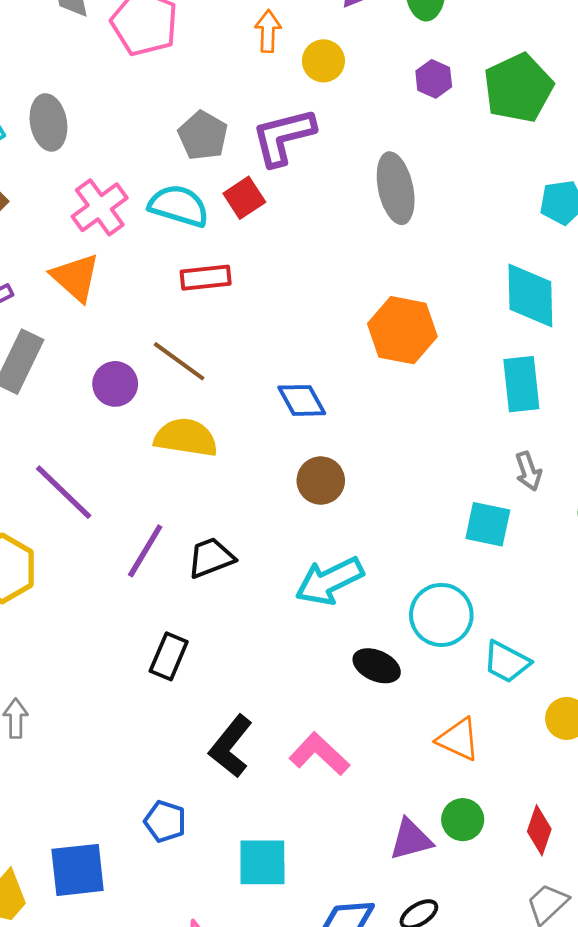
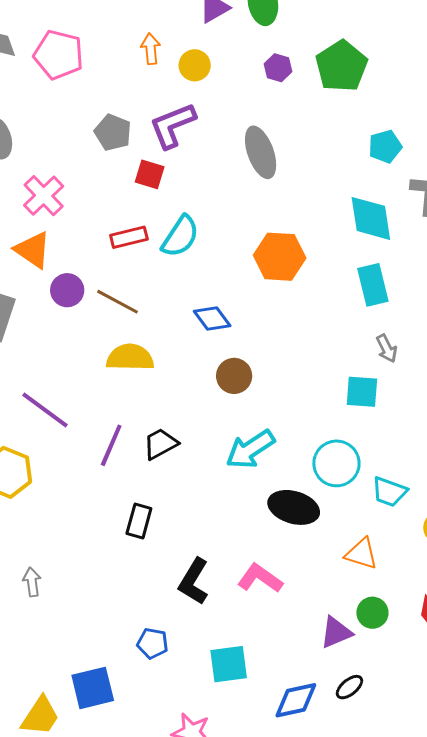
red square: (244, 198) -> (150, 174), turned -32
cyan semicircle: (179, 206) -> (180, 236), moved, turned 114
purple circle: (115, 384) -> (67, 290), moved
black ellipse: (377, 666) -> (294, 507), size x1.4

